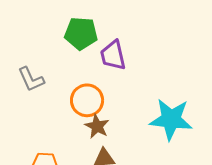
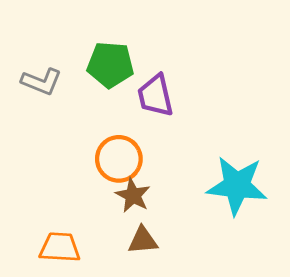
gray L-shape: (31, 79) -> (42, 82), moved, turned -44

